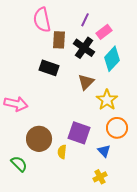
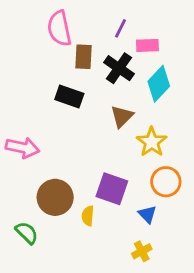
pink rectangle: (104, 32) -> (147, 45), turned 35

